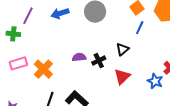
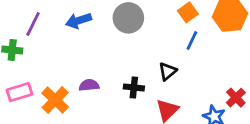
purple semicircle: (79, 57) -> (89, 85), moved
black cross: (99, 61) -> (134, 87), turned 32

